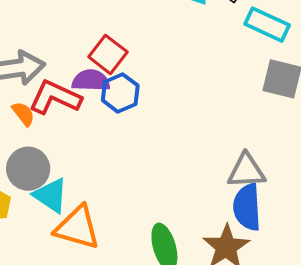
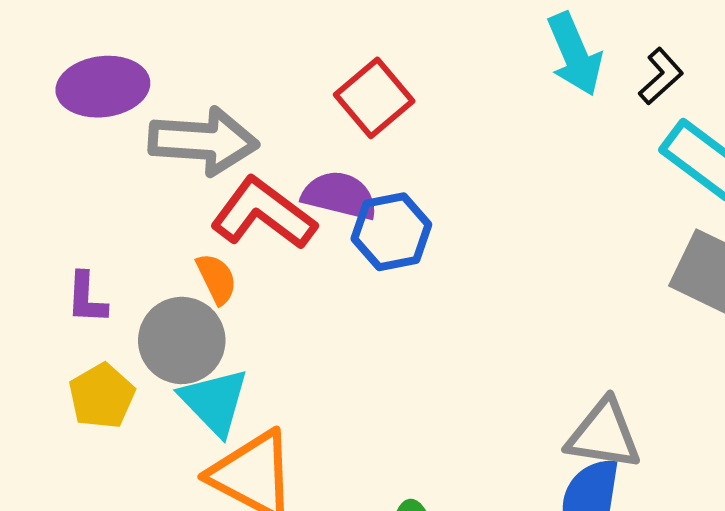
red square: (108, 54) -> (374, 98), moved
orange semicircle: (23, 114) -> (217, 279), moved

